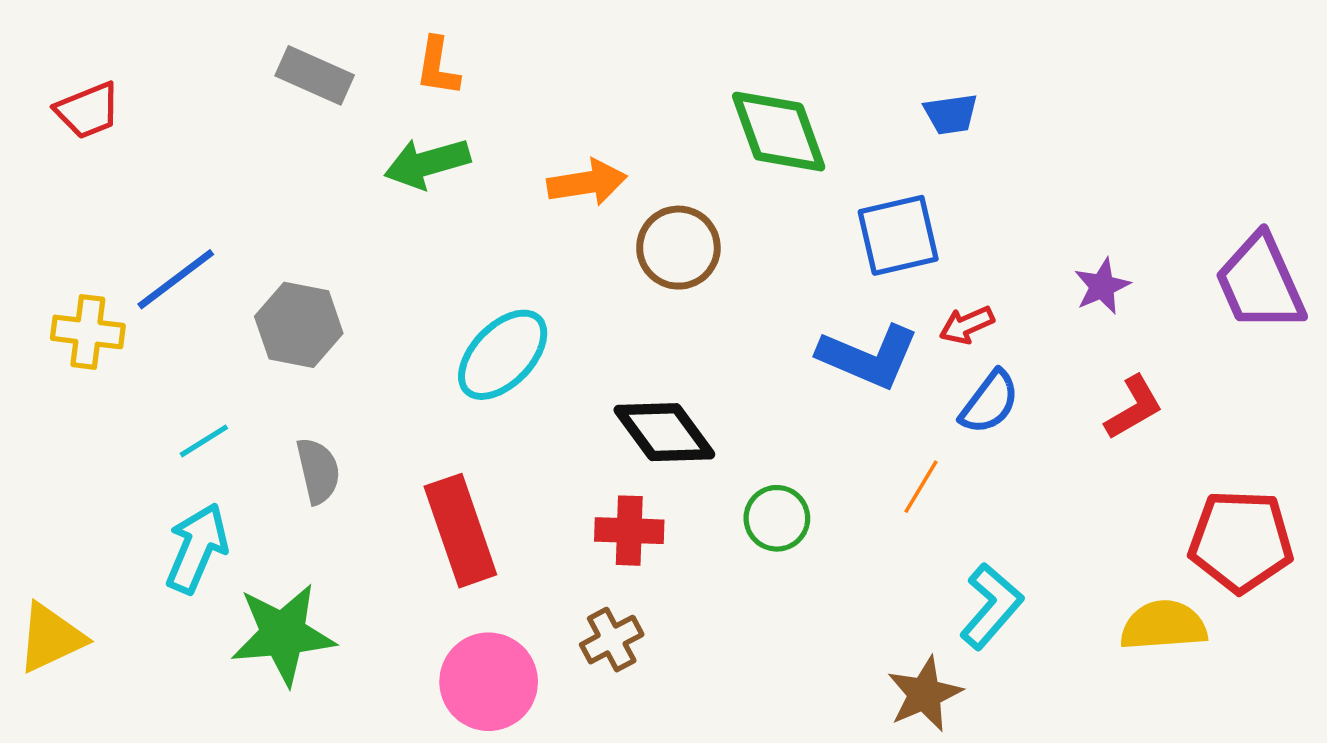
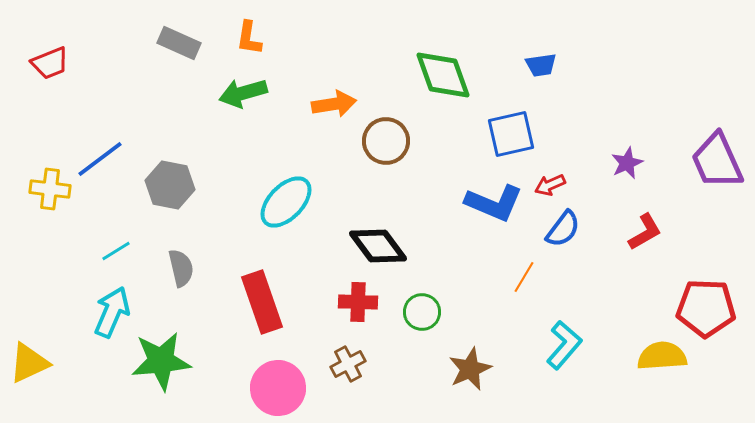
green circle: (777, 518) -> (422, 312), moved
brown star: (925, 694) -> (470, 369), moved

